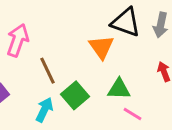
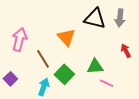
orange triangle: (101, 47) -> (66, 37), moved

